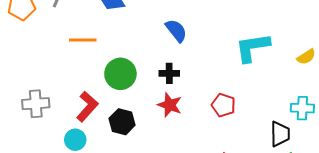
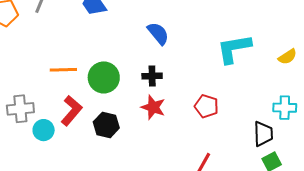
orange line: (83, 40) -> (63, 70), moved
cyan circle: (75, 140) -> (44, 130), moved

